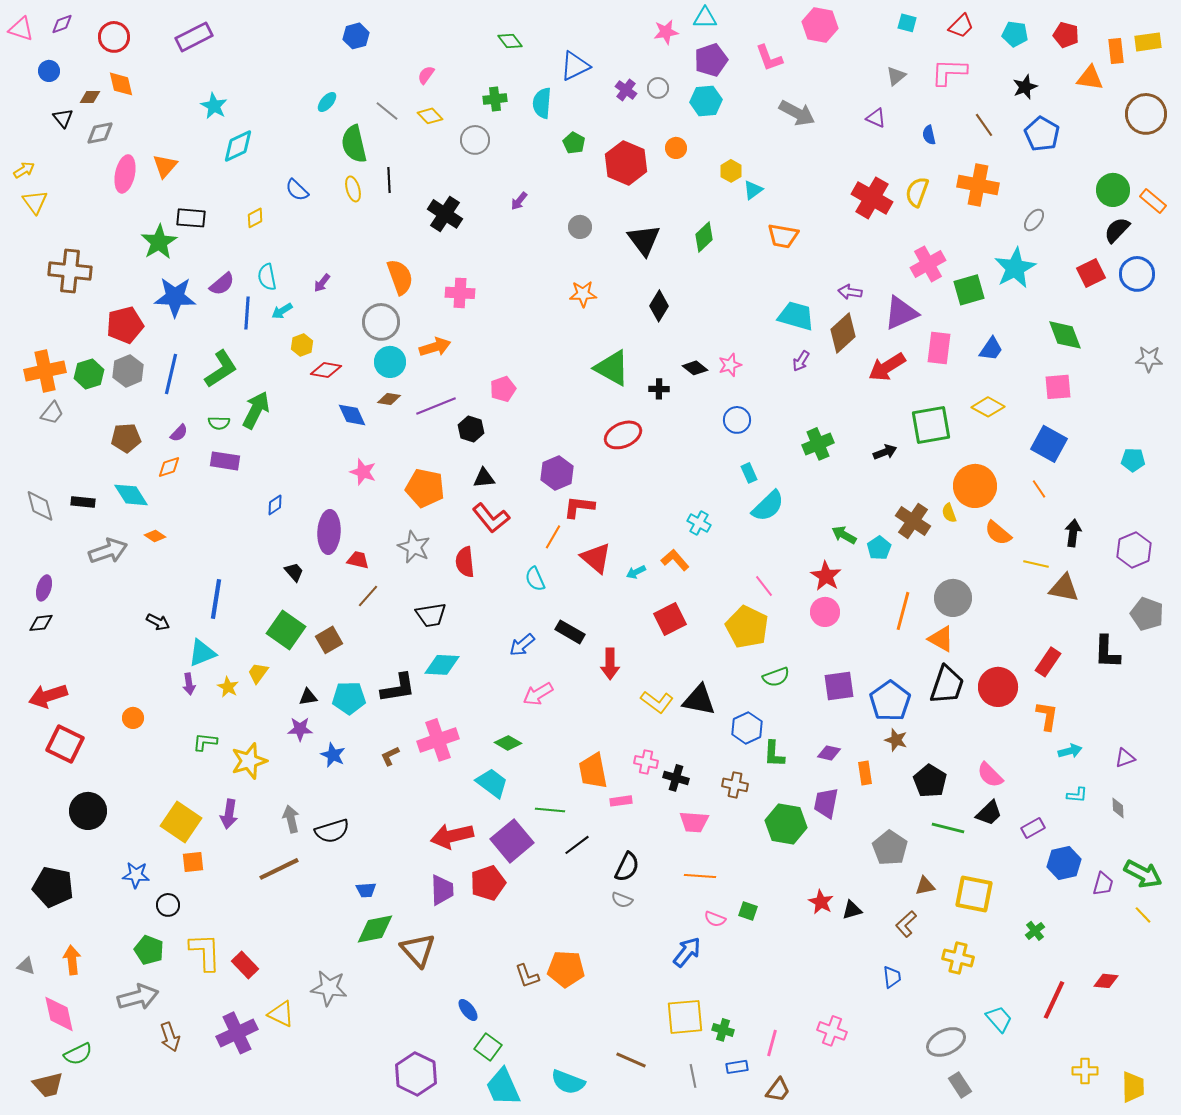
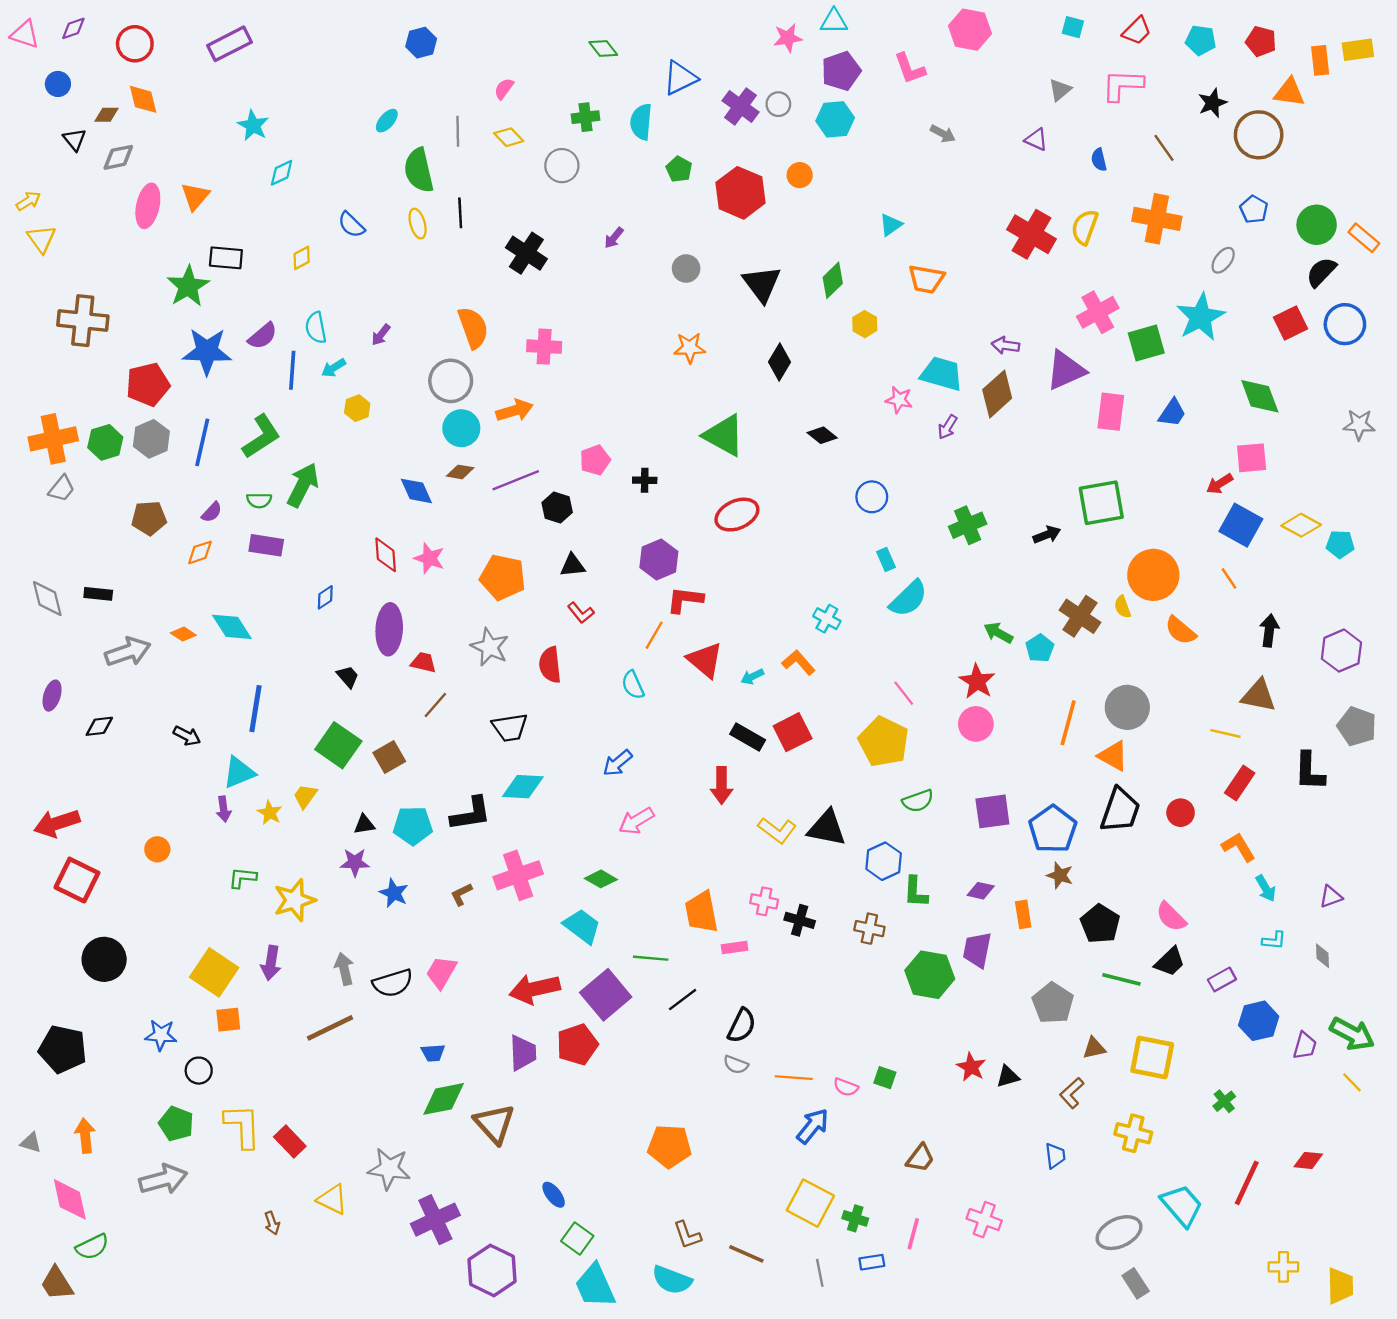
purple cross: (626, 90) -> (740, 106), size x1.4
gray line: (387, 111) -> (458, 131), turned 50
gray arrow: (797, 113) -> (943, 134), size x0.6
brown circle: (1146, 114) -> (1259, 135), moved
blue pentagon: (1042, 134) -> (1254, 209), moved, size x0.7
cyan diamond: (238, 146) -> (282, 173), size x0.7
yellow hexagon: (731, 171) -> (865, 324), moved
pink star: (730, 365) -> (899, 400), moved, turned 30
red arrow: (887, 367) -> (1220, 484), moved, size x0.6
red diamond: (326, 370) -> (386, 555), moved, turned 76
black cross: (659, 389) -> (645, 480), moved
yellow diamond: (988, 407) -> (1301, 525), moved
cyan diamond: (131, 495) -> (232, 627), moved
red L-shape: (491, 518) -> (581, 613), size x0.6
yellow line: (1036, 564) -> (1225, 733), moved
black diamond: (41, 623) -> (99, 726), moved
black rectangle: (570, 632) -> (748, 737), moved
red circle: (998, 687) -> (1181, 813), size x0.6
orange L-shape: (1047, 716) -> (1238, 847), turned -40
cyan arrow: (1070, 751) -> (1266, 888), turned 75
pink trapezoid: (694, 822) -> (441, 972), moved, turned 116
orange line: (700, 876) -> (794, 1078), moved
brown L-shape: (527, 976) -> (687, 1235), moved
yellow square: (685, 1017) -> (810, 1203), turned 33
cyan trapezoid: (999, 1019) -> (1182, 1205), size x1.4
purple cross: (237, 1033) -> (435, 1220), moved
brown arrow: (170, 1037) -> (272, 1223), moved, size x0.7
brown trapezoid: (48, 1085) -> (57, 1283), turned 72
brown trapezoid: (778, 1090) -> (920, 1158), moved

